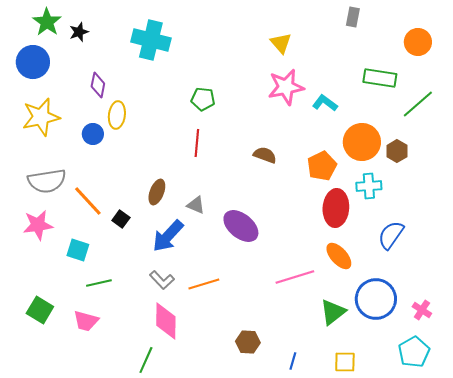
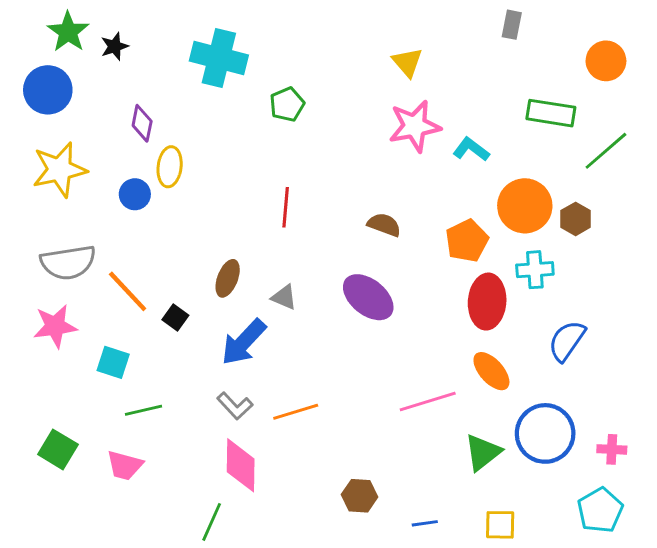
green pentagon: (203, 99) -> (287, 104), moved, turned -30
purple ellipse: (241, 226) -> (368, 297), moved
pink cross: (422, 310) -> (612, 449), turned -30
blue line: (293, 361) -> (425, 523), turned 66

